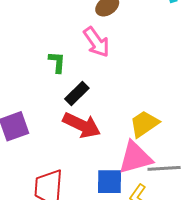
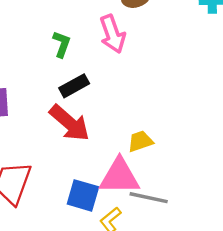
yellow trapezoid: (144, 124) -> (140, 141), size x0.7

